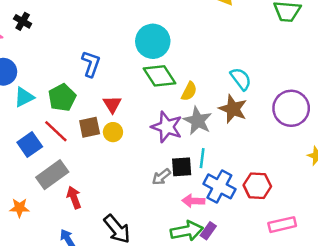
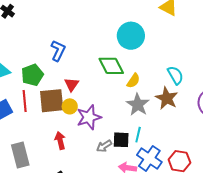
cyan circle: (153, 41) -> (131, 36), moved
brown square: (90, 127) -> (52, 101), size x1.5
purple star: (167, 127) -> (89, 117), moved, turned 30
red line: (56, 131) -> (25, 101), turned 35
gray rectangle: (52, 175) -> (20, 155), moved, turned -75
red arrow: (74, 197) -> (60, 141), moved

